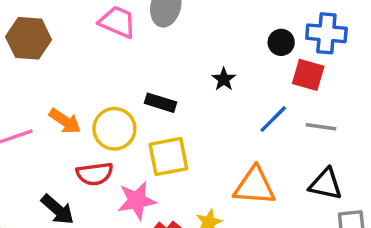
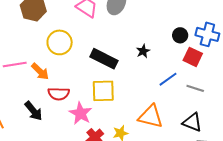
black rectangle: (161, 103) -> (104, 59), size x1.5
orange arrow: (65, 121) -> (40, 71), moved
yellow circle: (114, 129) -> (60, 42), moved
pink star: (137, 200) -> (81, 113), turned 30

